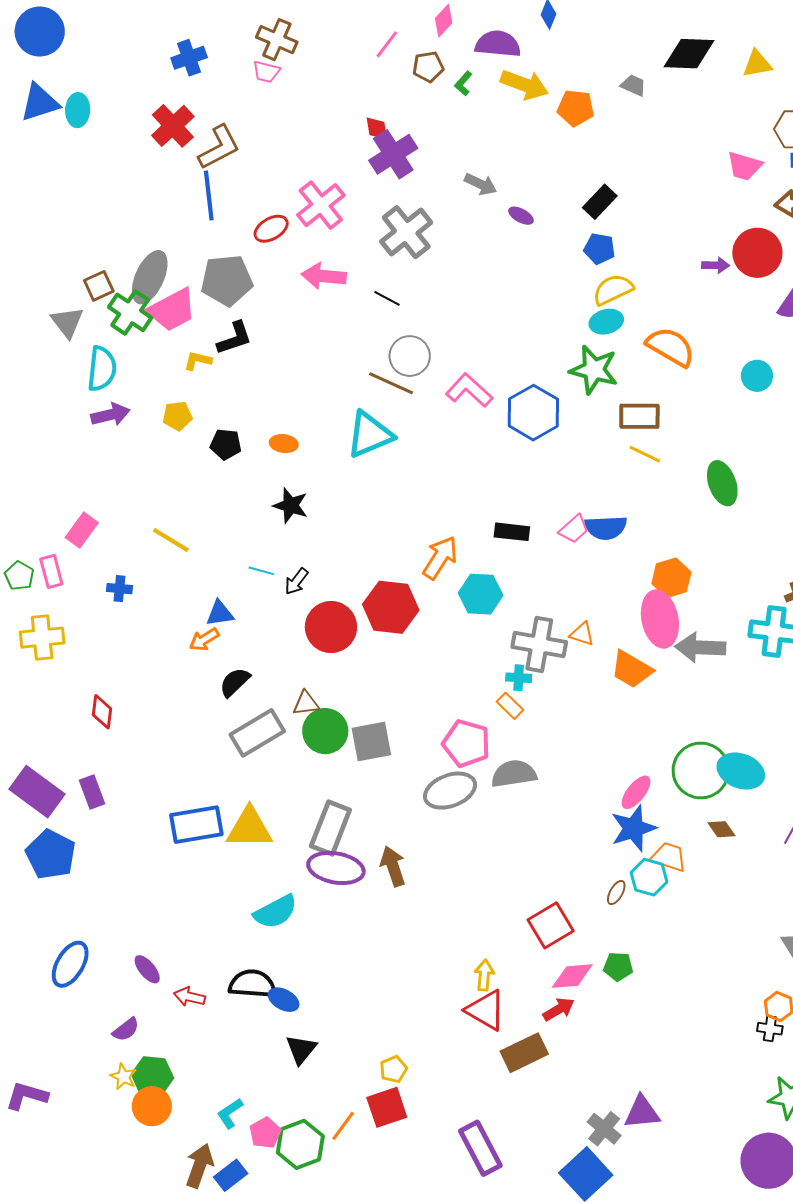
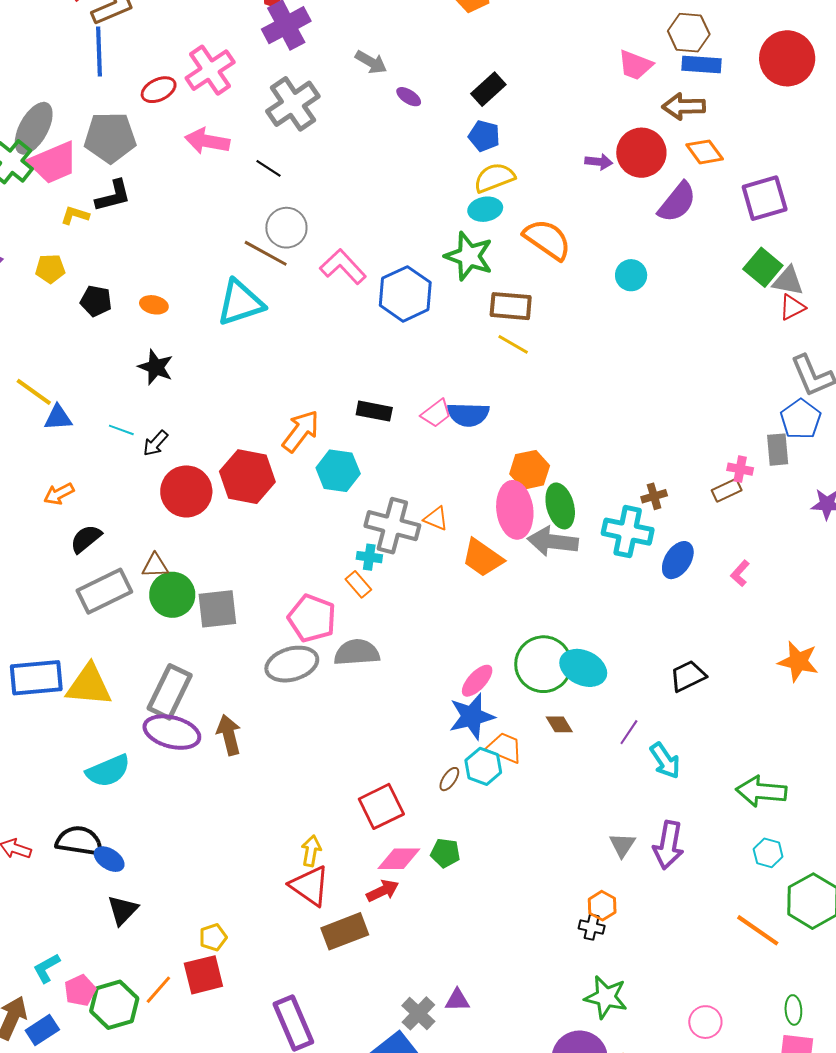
green ellipse: (722, 483) -> (560, 506), moved
blue triangle: (220, 613) -> (58, 418), moved
purple triangle: (642, 1112) -> (457, 1000), size x0.7

